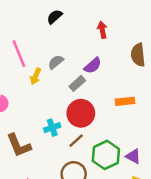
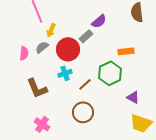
gray semicircle: (56, 62) -> (42, 47), moved
red circle: (81, 113) -> (68, 49), moved
green hexagon: (106, 155) -> (110, 73), moved

